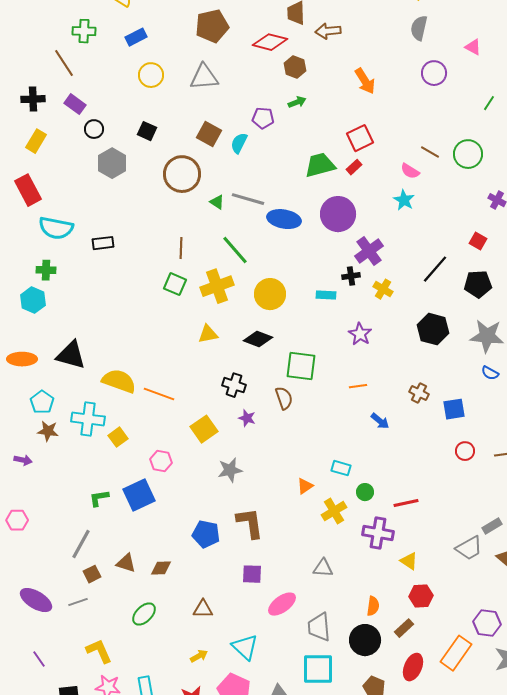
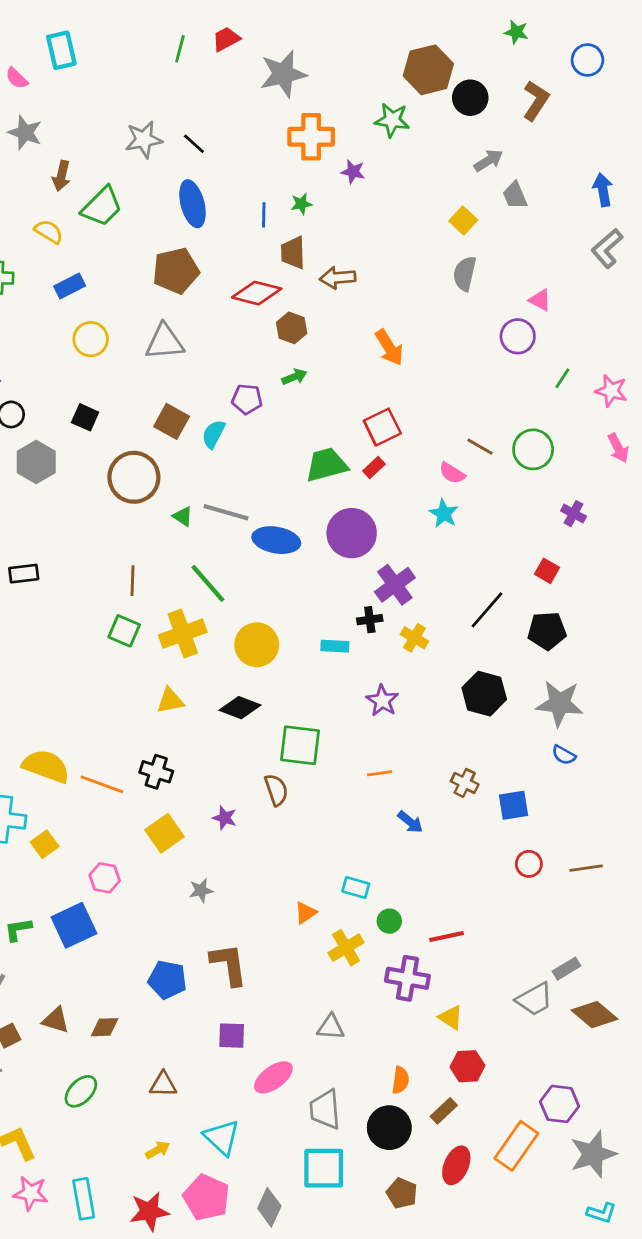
purple circle: (434, 73) -> (518, 336), moved
black cross: (234, 385) -> (156, 772), moved
gray star: (230, 470) -> (201, 890), size x0.7

